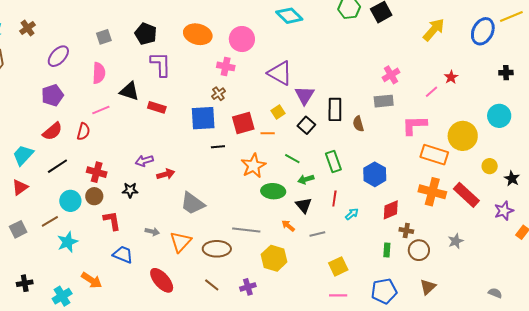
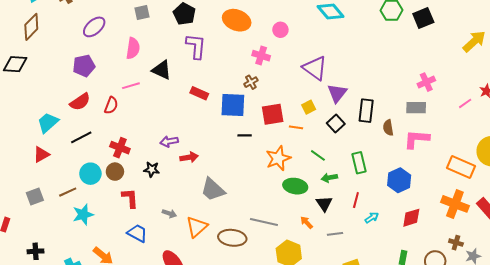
pink circle: (242, 39) -> (280, 30), size x0.6
red rectangle: (157, 107) -> (199, 93), moved
pink L-shape: (414, 125) -> (417, 139), moved
brown cross: (406, 230) -> (456, 243), moved

